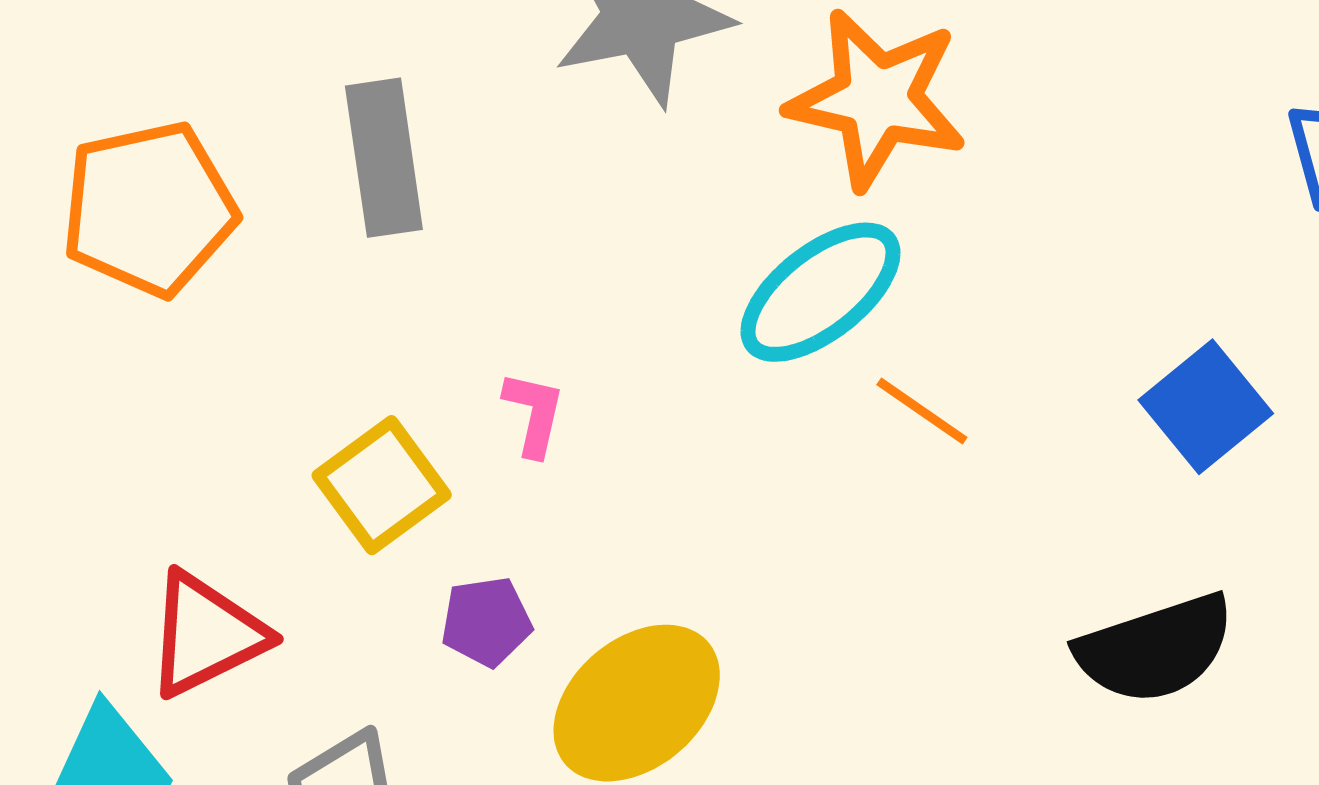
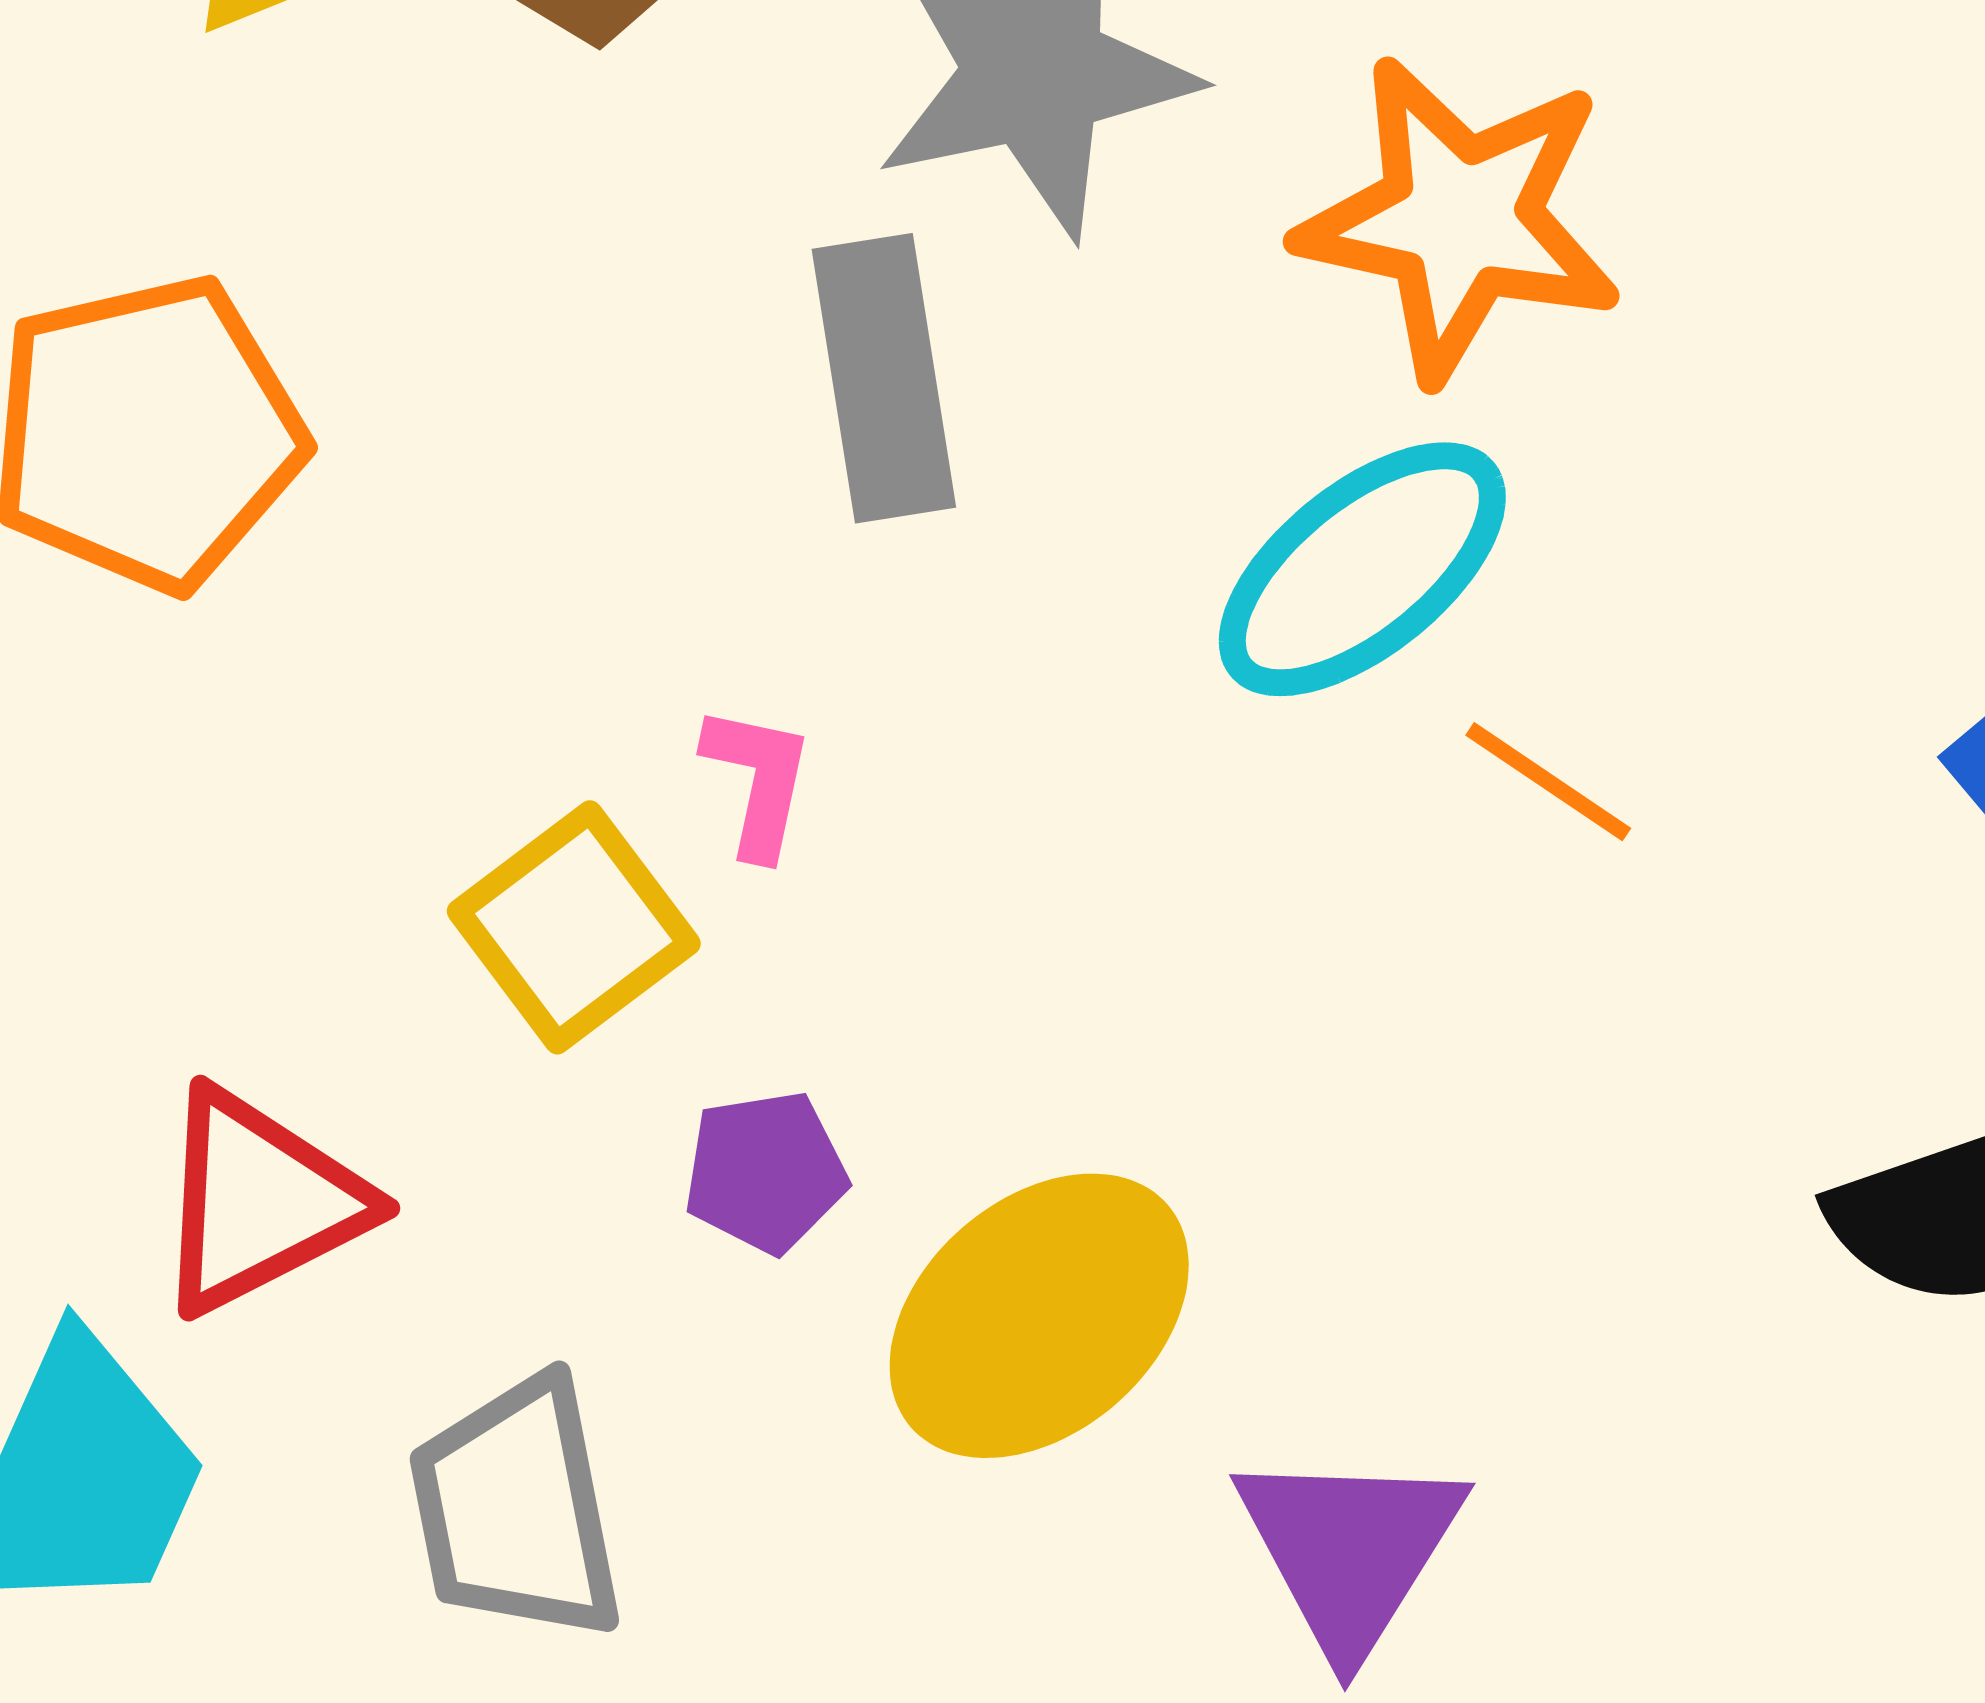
gray rectangle: (384, 158) -> (884, 378), moved
pink L-shape: (534, 414) -> (758, 781), moved

